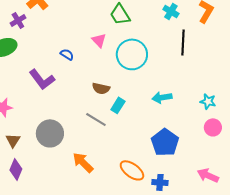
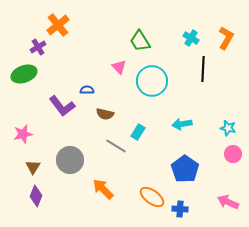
blue semicircle: (67, 54) -> (87, 90), moved, turned -32
brown semicircle: (101, 88) -> (105, 114), moved

